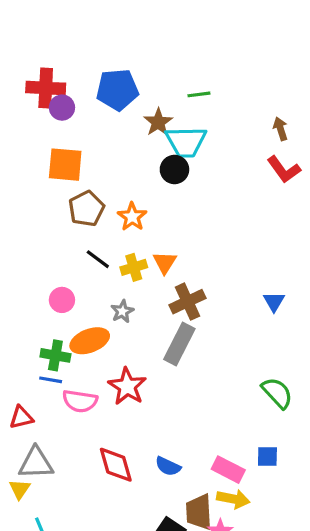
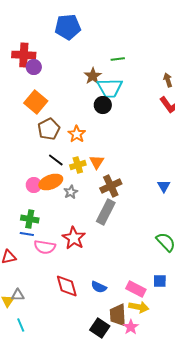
blue pentagon: (117, 90) -> (68, 27), moved
orange square: (65, 165) -> (36, 102), turned 35
orange ellipse: (90, 341) -> (51, 182), moved
gray triangle: (36, 463) -> (18, 295), moved, size x0.6

